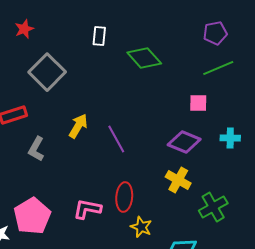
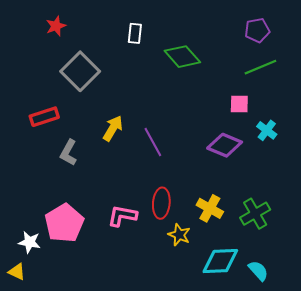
cyan cross: (230, 138) -> (267, 130), moved, turned 36
yellow cross: (178, 180) -> (210, 208), moved

